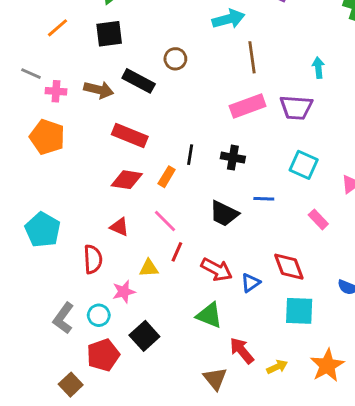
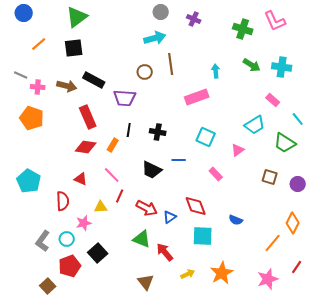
brown circle: (175, 59) -> (145, 72), moved
pink rectangle: (248, 106) -> (197, 97), moved
purple trapezoid: (296, 107) -> (125, 98), moved
red rectangle: (130, 135) -> (88, 117), turned 45
red arrow: (242, 351) -> (165, 252), moved

